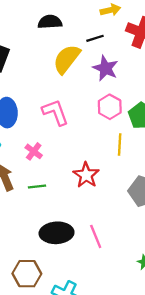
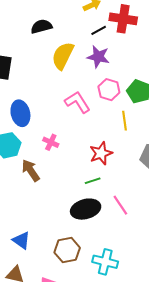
black line: (95, 38) -> (99, 30), moved
pink L-shape: (55, 112) -> (77, 102), moved
red star: (86, 175) -> (101, 153), turned 30
green line: (37, 187) -> (93, 181), moved

